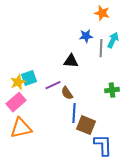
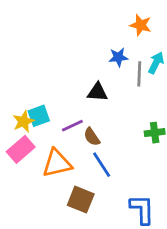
blue line: (74, 113) -> (102, 165), turned -36
brown square: (86, 125) -> (81, 200), moved
orange triangle: (21, 128) -> (57, 163), moved

